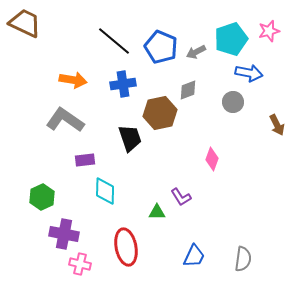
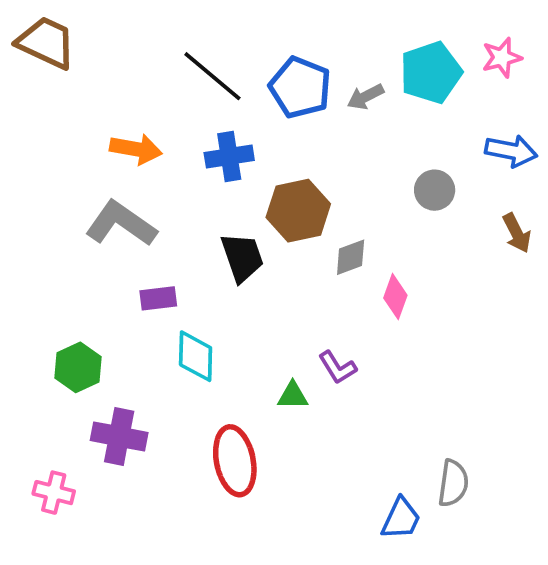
blue arrow: (249, 73) -> (511, 151), moved
gray diamond: (188, 90) -> (351, 257), moved
blue trapezoid: (194, 256) -> (401, 519), moved
pink cross: (80, 264) -> (54, 493), moved

